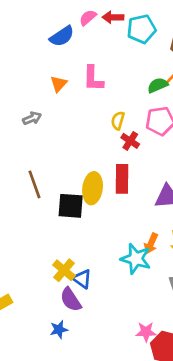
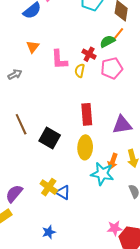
pink L-shape: (93, 79) -> (59, 59), moved
red cross: (130, 141) -> (89, 54), moved
yellow ellipse: (93, 188) -> (85, 147), moved
black square: (71, 206) -> (50, 138), turned 30
purple semicircle: (71, 300) -> (14, 194), moved, turned 78

